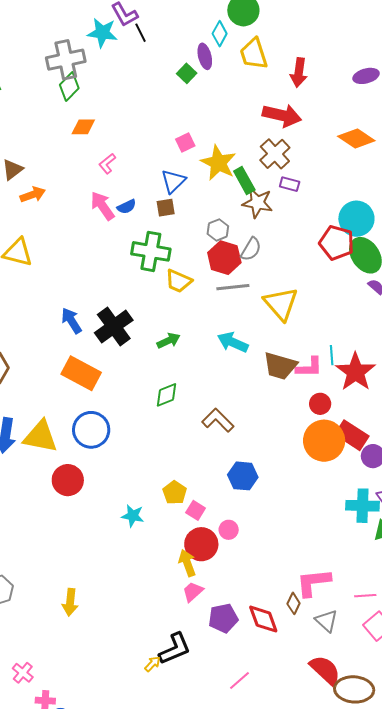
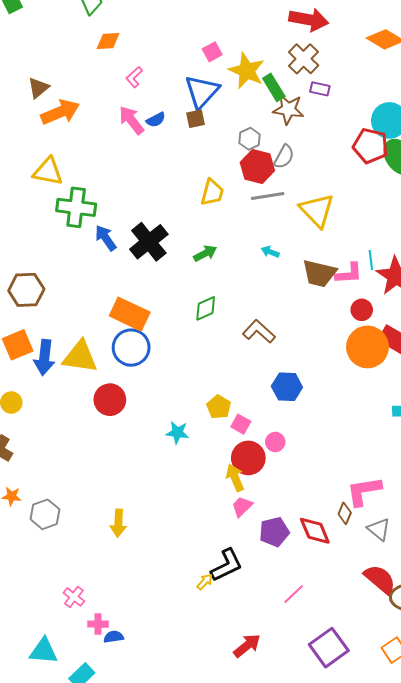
blue triangle: (173, 181) -> (202, 92), size x1.4
orange arrow: (33, 195) -> (60, 112), size x1.5
green cross: (151, 251) -> (76, 207), moved
yellow trapezoid: (178, 281) -> (212, 192), turned -96
cyan arrow: (233, 342) -> (270, 252), size x0.6
orange rectangle: (81, 373) -> (130, 314), moved

